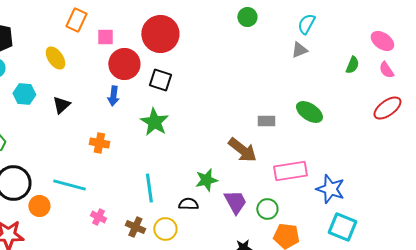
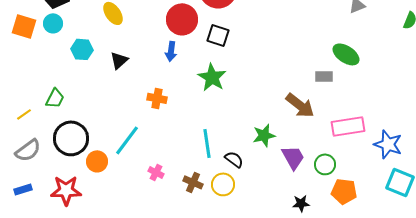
green ellipse: (309, 112) -> (346, 54), moved
cyan line: (69, 185) -> (127, 140), turned -68
black semicircle: (188, 204) -> (234, 159), moved, turned 36

